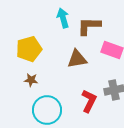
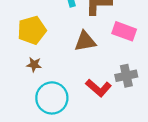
red L-shape: (89, 101) -> (99, 88), turned 105

